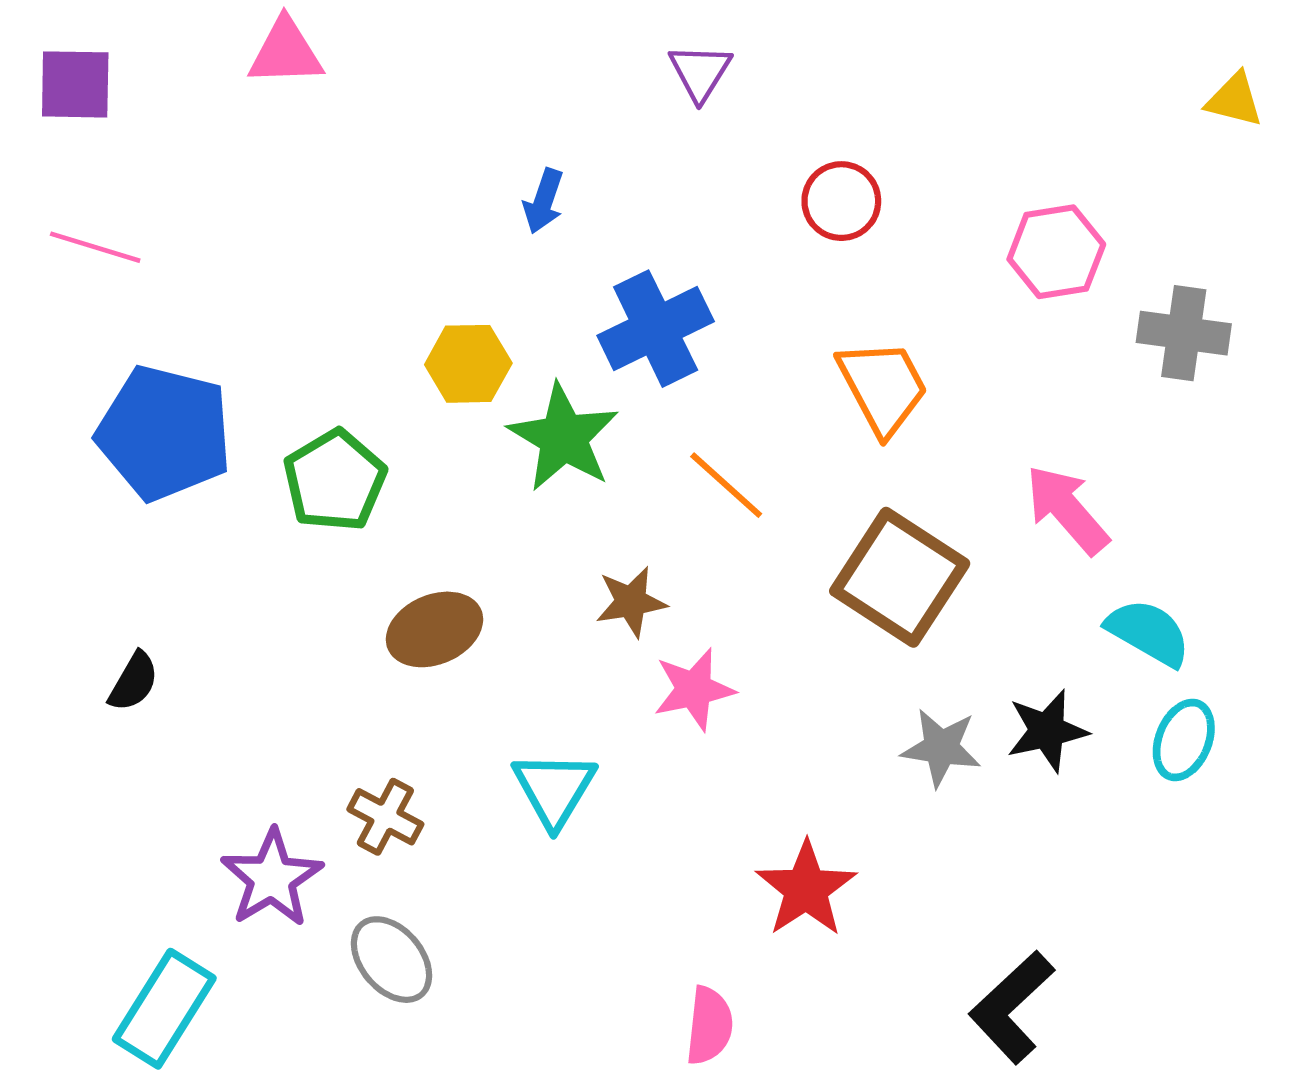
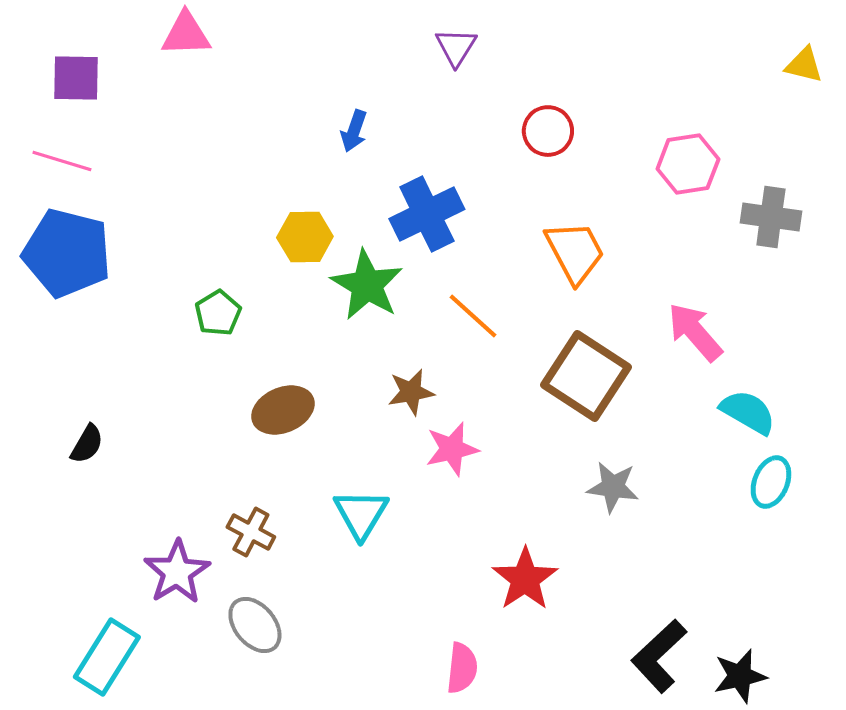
purple square: (75, 84) -> (76, 78), moved
blue pentagon: (164, 433) -> (67, 253), moved
green pentagon: (335, 481) -> (218, 313), size x0.7
black star: (1047, 731) -> (740, 676), moved

